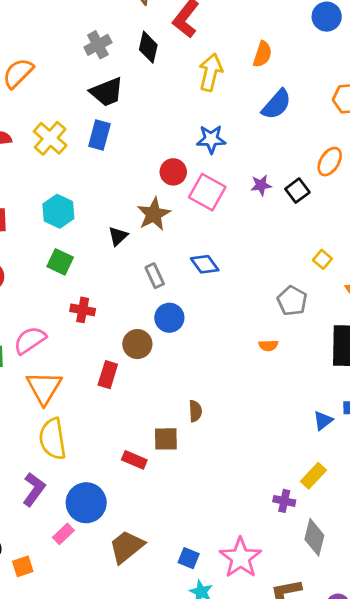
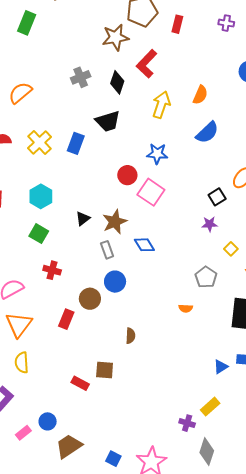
black trapezoid: (107, 92) -> (108, 121), moved
purple star: (261, 185) -> (210, 224), moved
brown star: (154, 214) -> (115, 222), moved
brown semicircle: (195, 411) -> (130, 336), moved
yellow semicircle: (53, 439) -> (22, 363), size x0.7
blue circle: (86, 503) -> (48, 421), moved, size x0.6

